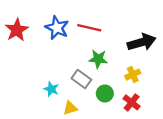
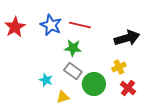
green star: (98, 59) -> (73, 48), moved
green circle: (105, 94) -> (94, 84), size x1.5
red cross: (132, 102) -> (128, 88), moved

